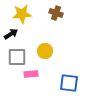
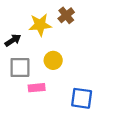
brown cross: (56, 13) -> (66, 15), turned 32
yellow star: (22, 14) -> (40, 25), moved

